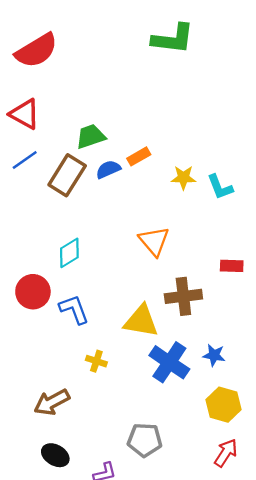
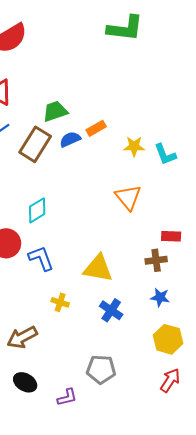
orange triangle: (154, 241) -> (128, 197), moved
red rectangle: (232, 266) -> (171, 236), moved
brown cross: (183, 296) -> (156, 260), moved, size x0.7
blue cross: (169, 362) -> (111, 310), moved, size x0.7

